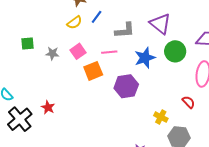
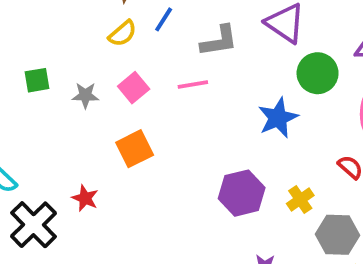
blue star: (145, 58) -> (278, 118), moved
orange square: (93, 71) -> (135, 149), moved
purple hexagon: (126, 86) -> (242, 193), moved
yellow cross: (161, 117) -> (300, 199), turned 32

